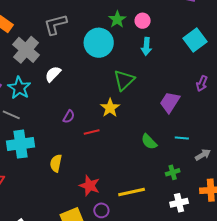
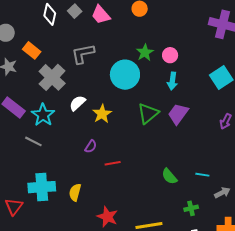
purple trapezoid: (170, 102) -> (178, 114), moved
yellow star: (110, 108) -> (102, 114), moved
cyan cross: (21, 144) -> (42, 187), moved

